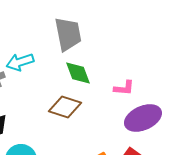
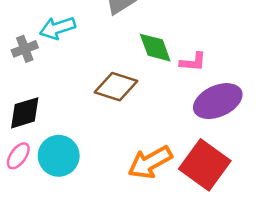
green diamond: (78, 73) -> (155, 48), moved

